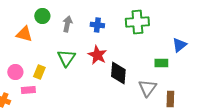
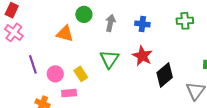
green cross: (137, 22) -> (185, 21), size x0.7
yellow rectangle: (39, 72) -> (81, 74), turned -56
black diamond: (118, 73) -> (165, 75), turned 45

